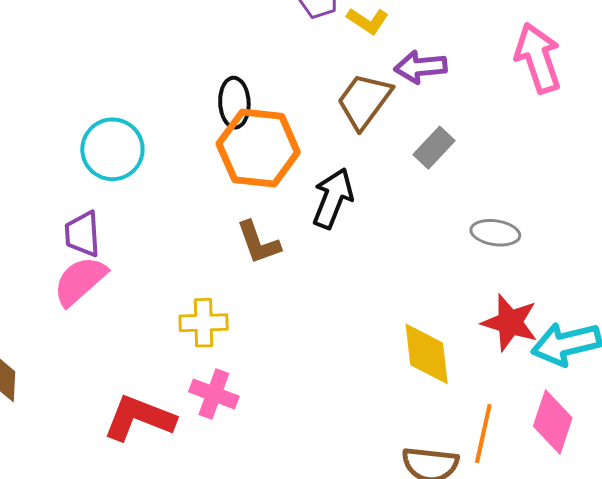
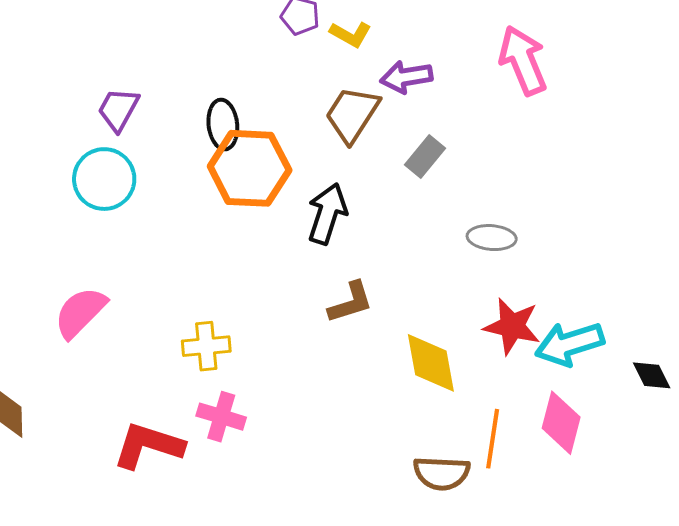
purple trapezoid: (82, 234) -> (118, 109), moved, turned 36
brown L-shape: (258, 242) -> (351, 302), moved, turned -84

